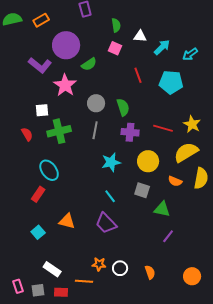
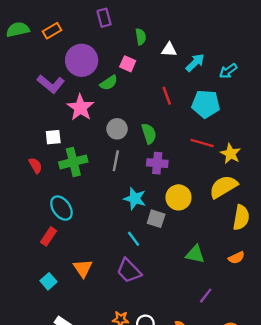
pink square: (115, 48) -> (128, 64), moved
red line: (163, 128) -> (202, 143), moved
cyan star: (111, 162) -> (135, 199), turned 30
orange semicircle: (175, 181) -> (236, 258), moved, turned -48
gray square: (142, 190) -> (156, 219), moved
orange triangle: (67, 221) -> (83, 268), turned 42
purple line: (168, 236) -> (206, 296), moved

